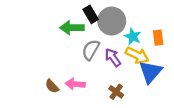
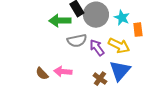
cyan star: (133, 37) -> (122, 18), moved
gray semicircle: (91, 50) -> (77, 41), turned -132
blue triangle: (150, 72) -> (120, 71), moved

